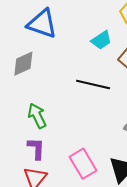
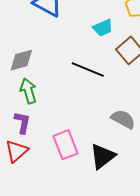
gray diamond: (23, 64) -> (21, 60), moved

